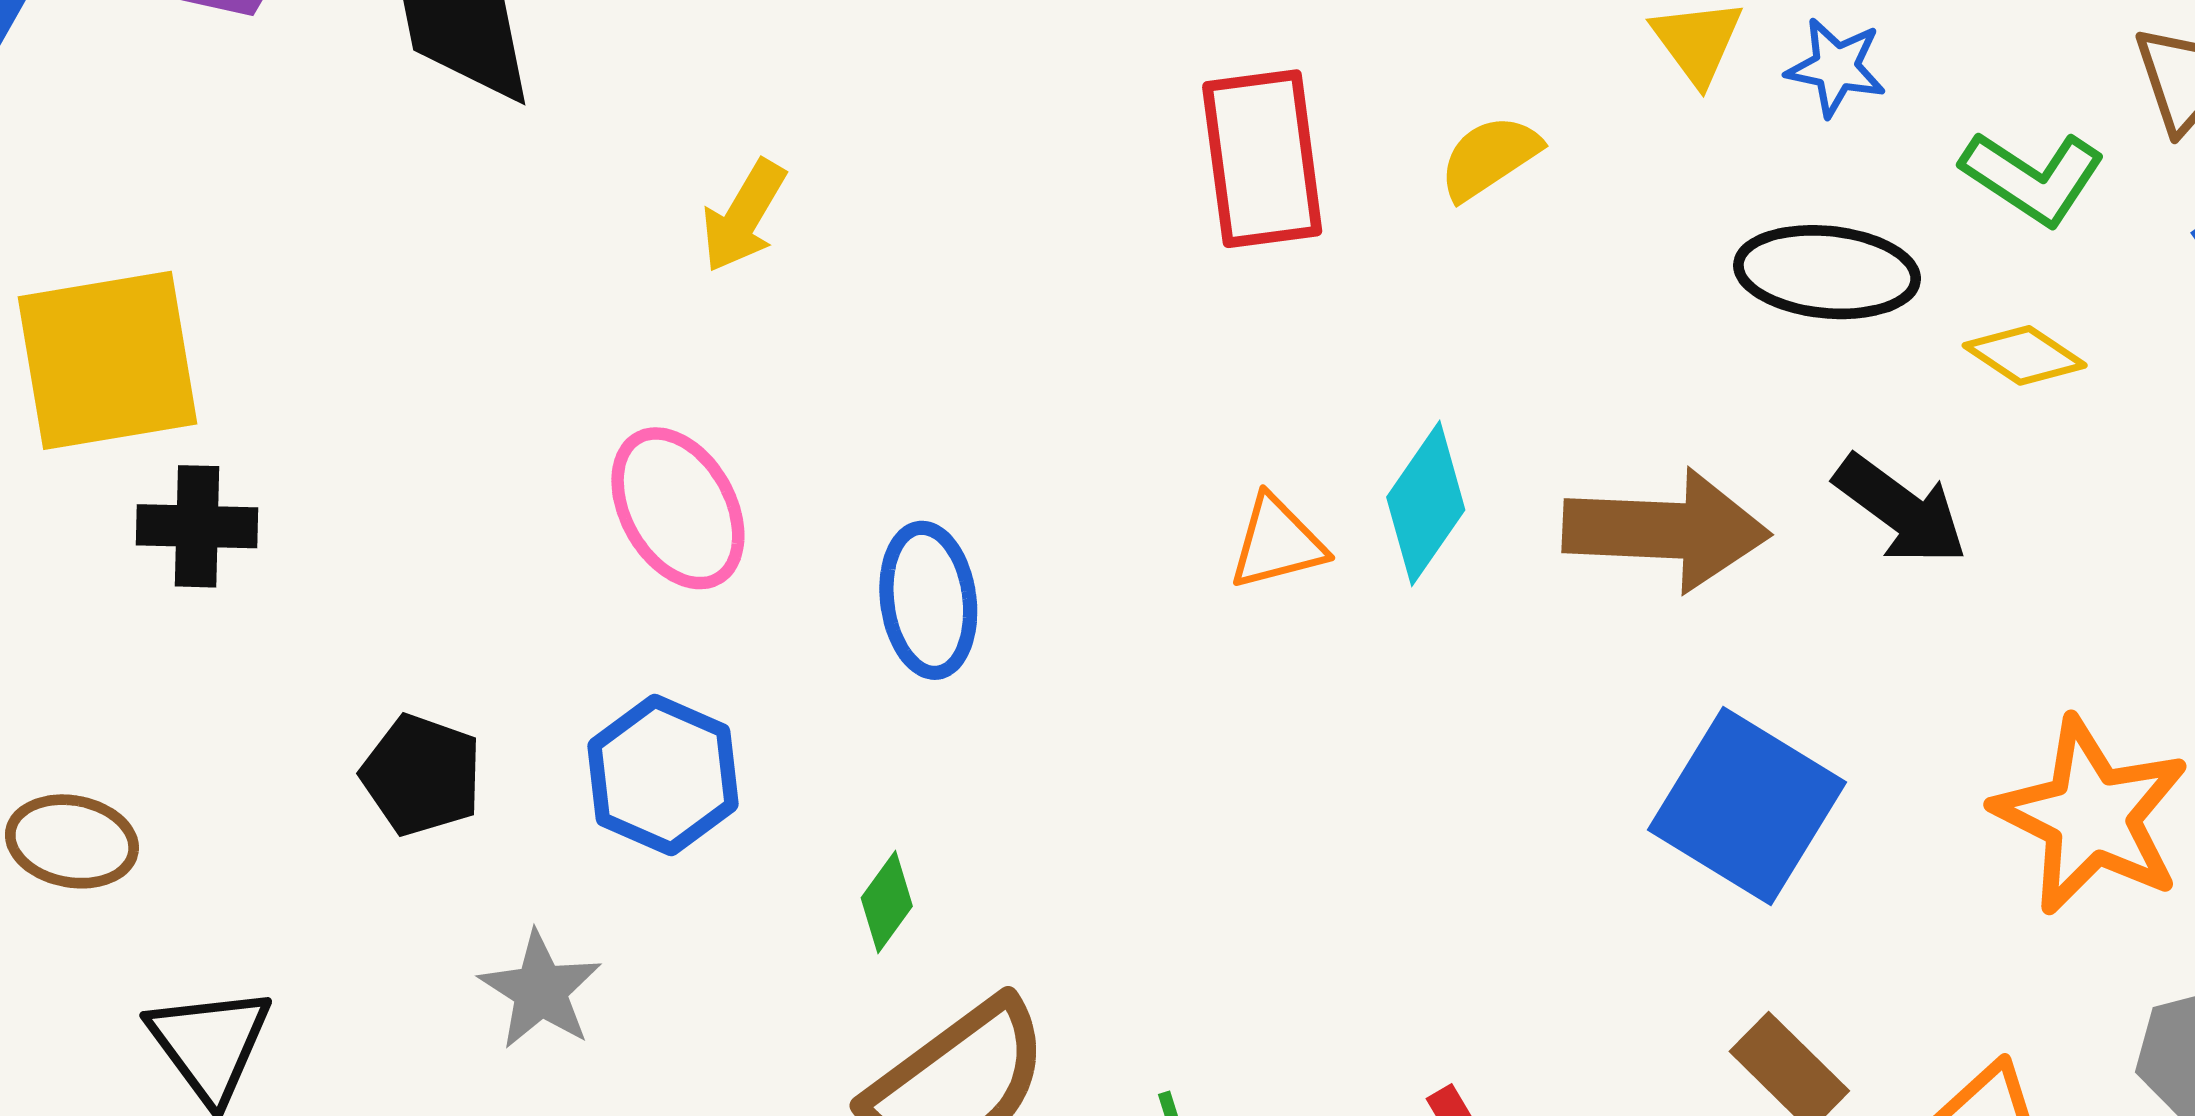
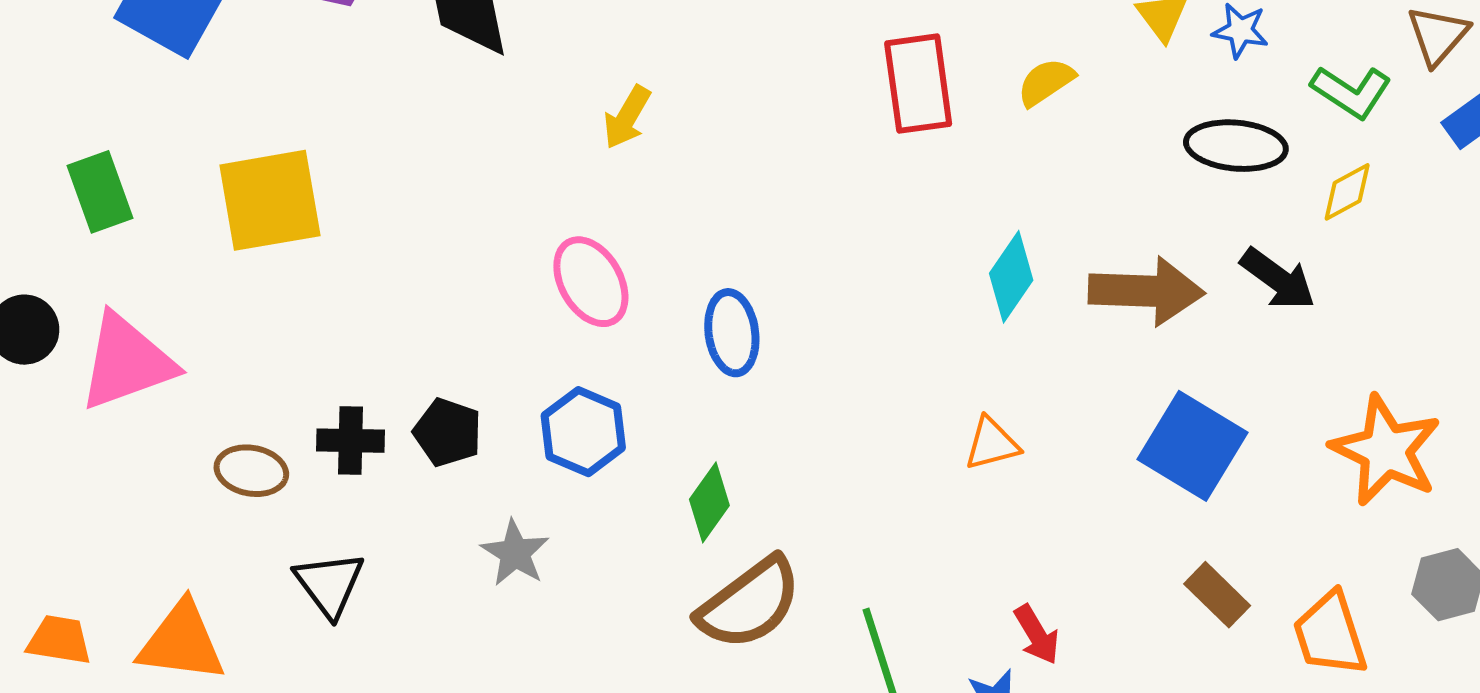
yellow diamond: (2025, 355) -> (1347, 192), turned -62
black cross: (197, 526) -> (351, 441), moved
orange triangle: (1277, 543) -> (992, 444), moved
green diamond: (887, 902) -> (709, 502), size x1.4

